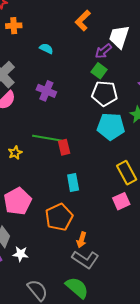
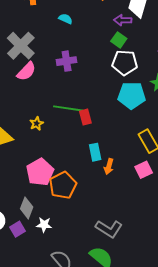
purple arrow: (103, 51) -> (123, 20), turned 42
purple cross: (46, 91) -> (67, 61), turned -30
orange pentagon: (59, 217) -> (63, 185), moved
orange arrow: (82, 240) -> (109, 167), moved

